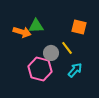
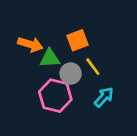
green triangle: (36, 26) -> (50, 58), moved
orange square: (79, 27) -> (78, 40), moved, turned -35

